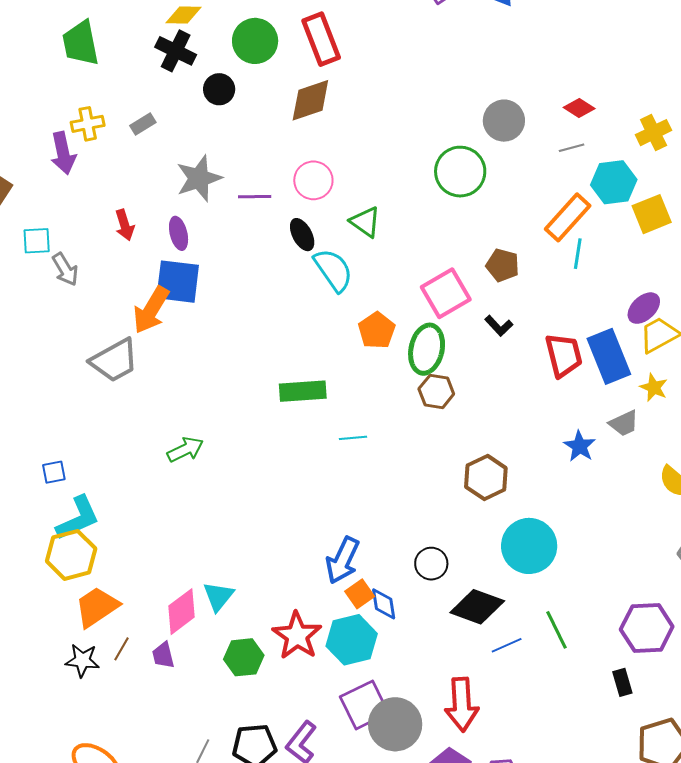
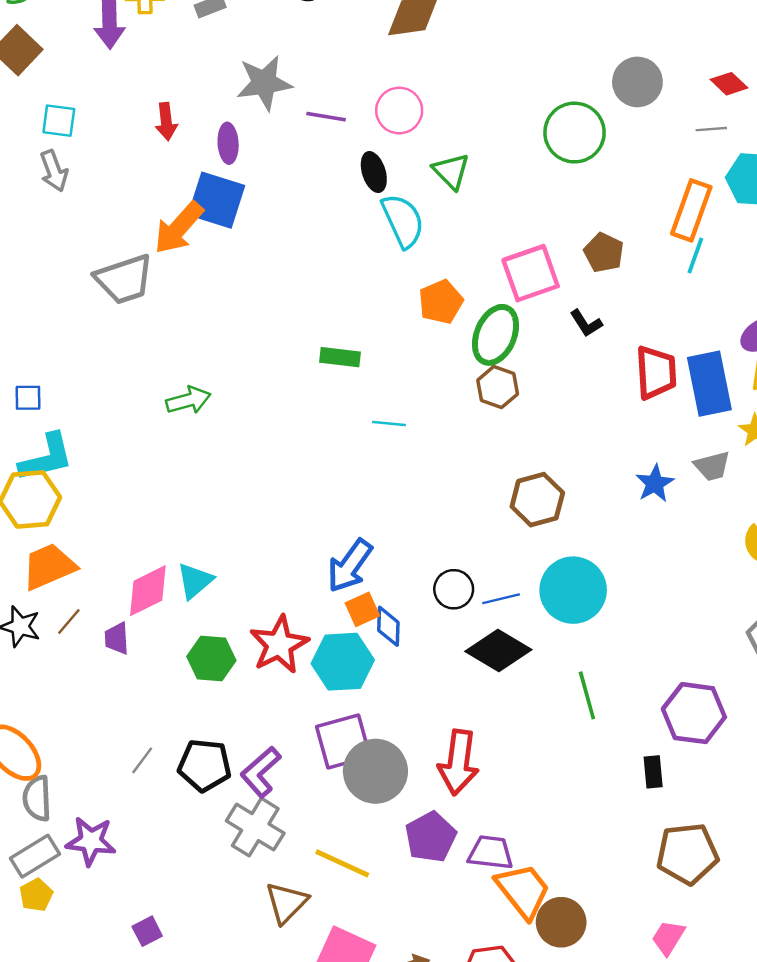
orange rectangle: (568, 217) -> (691, 210), turned -33
gray arrow: (65, 269) -> (54, 171), moved
green rectangle: (303, 391) -> (340, 357), size x0.7
blue line: (507, 645) -> (501, 599), moved

